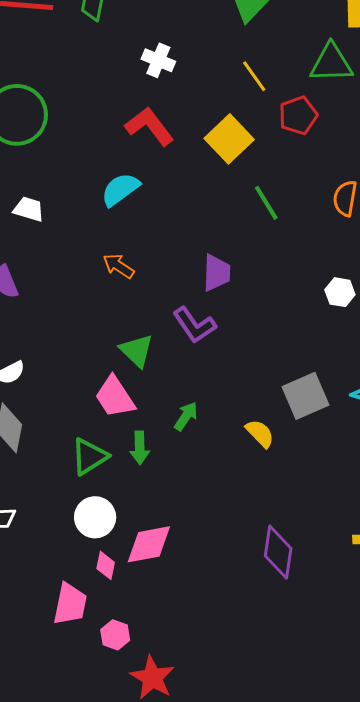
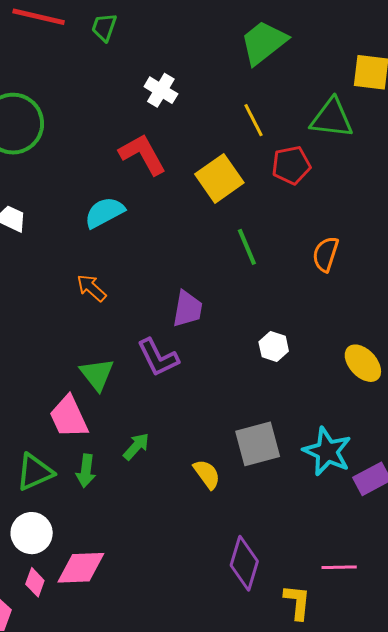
white hexagon: (340, 292) -> (274, 346), moved
purple diamond: (278, 552) -> (244, 563), moved

